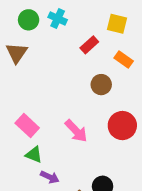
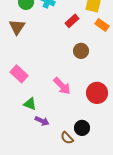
orange rectangle: (124, 59) -> (102, 25), moved
pink rectangle: (27, 126) -> (19, 74), moved
red circle: (122, 126) -> (97, 93), moved

